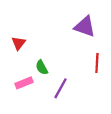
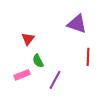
red triangle: (19, 43) -> (28, 39), moved

